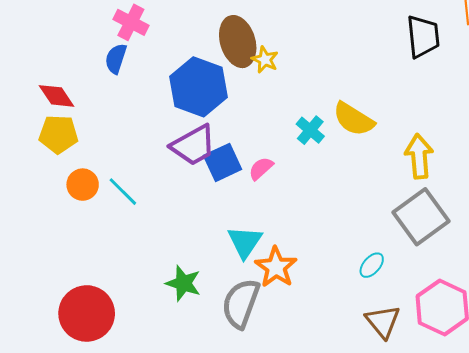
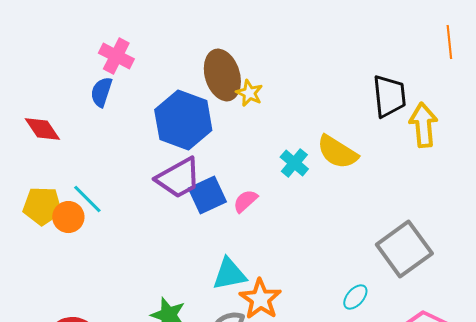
black trapezoid: (423, 36) -> (389, 96), moved
yellow pentagon: (58, 134) -> (42, 206), moved
yellow arrow: (419, 156) -> (423, 125), moved
cyan line: (123, 192) -> (87, 199), moved
cyan triangle: (245, 242) -> (229, 274), turned 45

